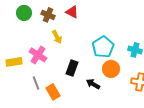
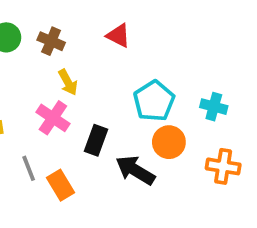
red triangle: (72, 12) -> (118, 36), moved
pink cross: (38, 55) -> (53, 118), moved
black arrow: (93, 84) -> (135, 170), size x1.5

